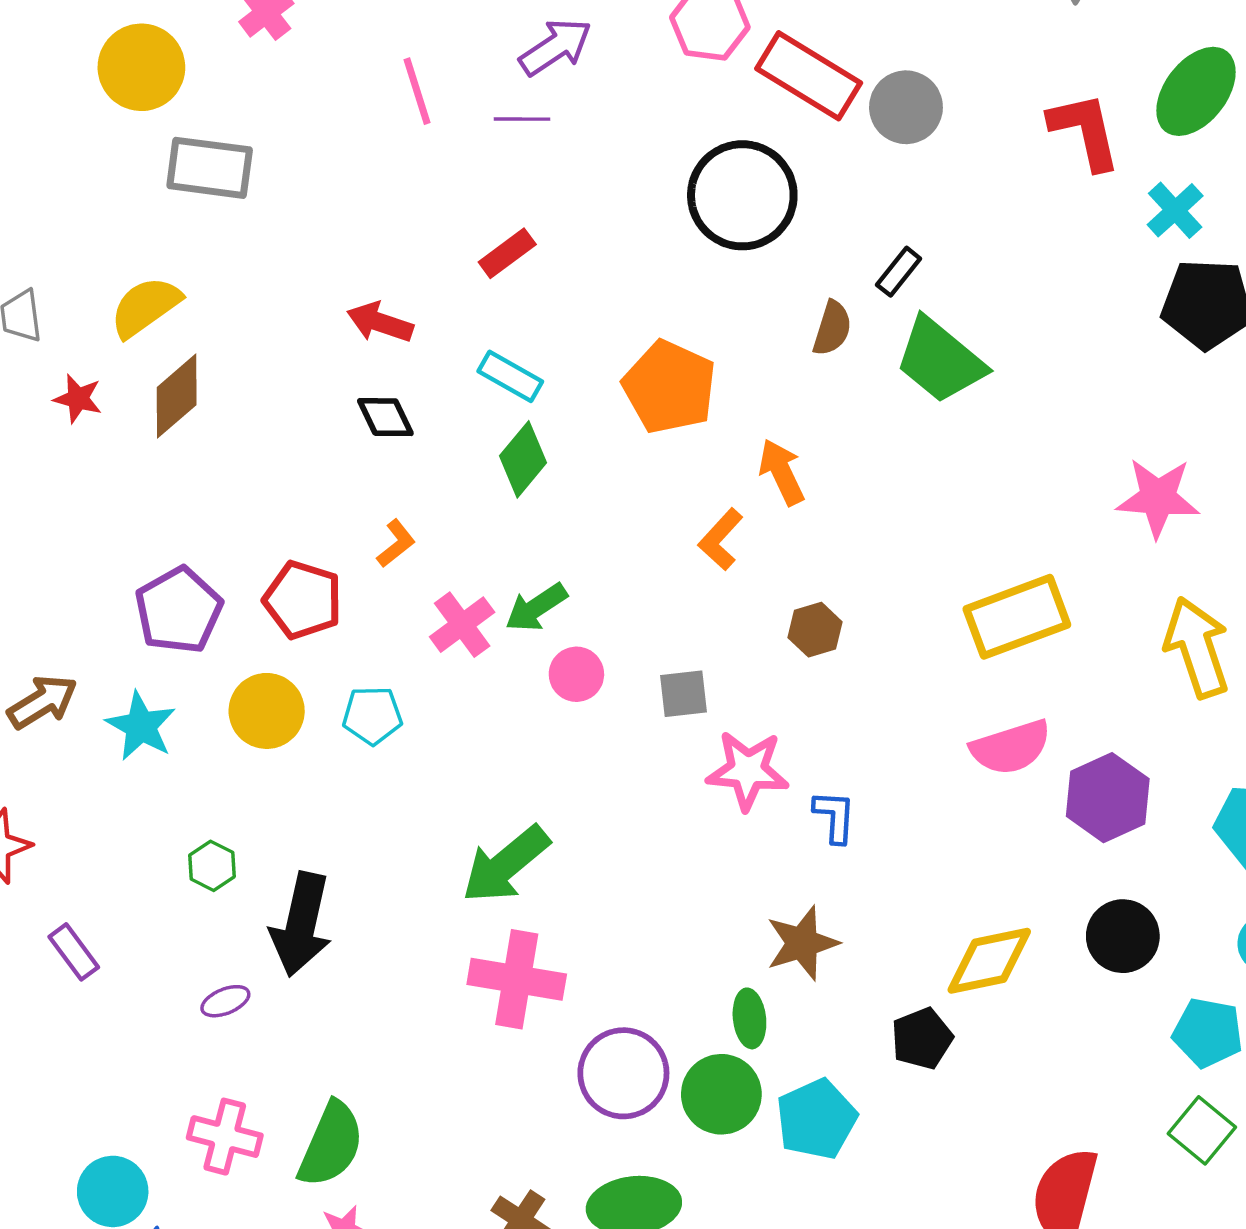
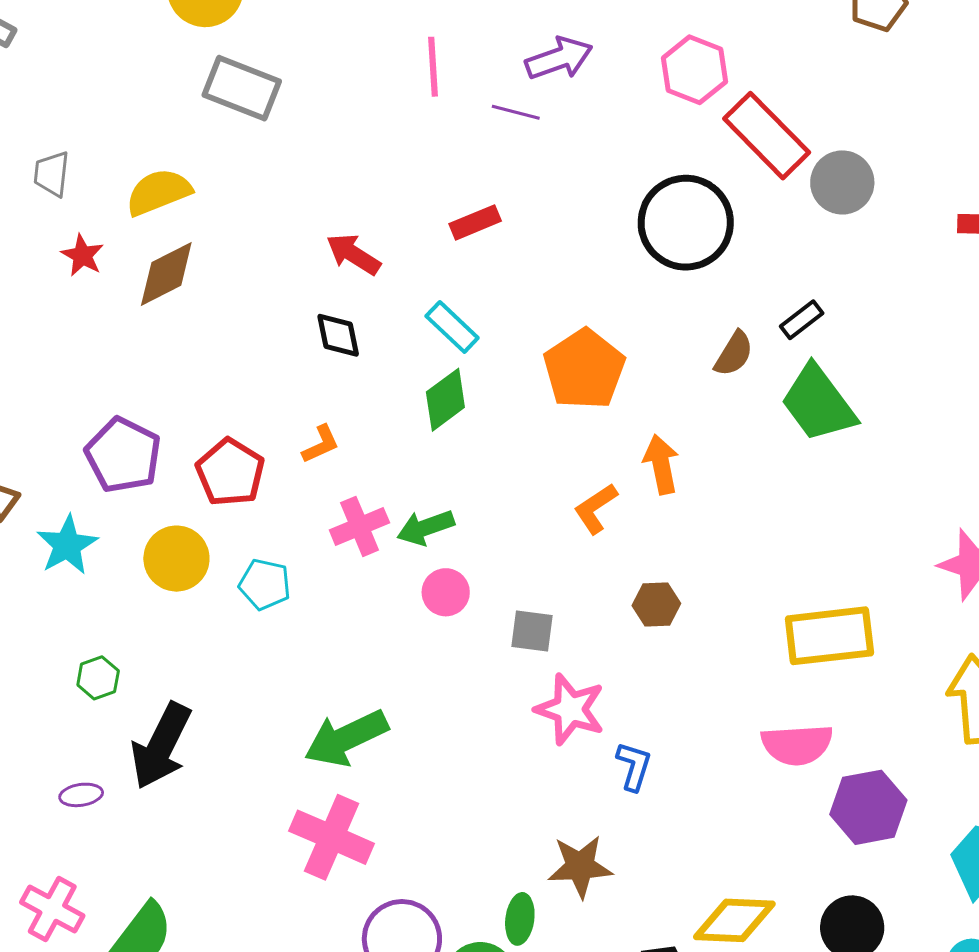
purple pentagon: (179, 610) -> (123, 455), turned -30

